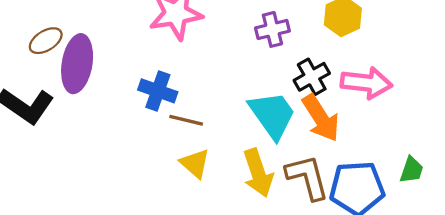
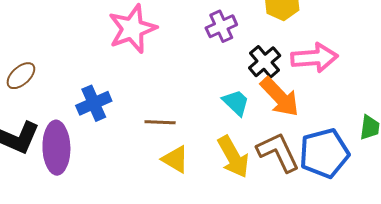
purple ellipse: (77, 64) -> (56, 148), moved
blue cross: (158, 91) -> (94, 103), moved, turned -32
cyan trapezoid: (272, 115) -> (236, 103), size x0.6

